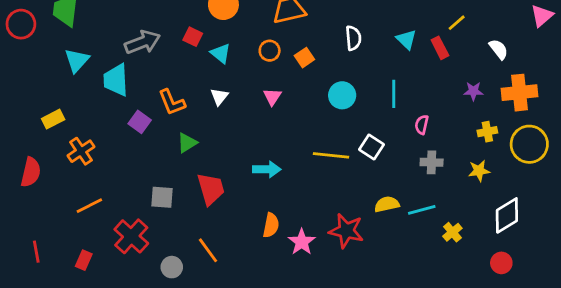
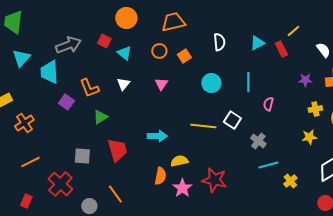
cyan triangle: (406, 39) -> (257, 43), turned 49
gray cross: (432, 162) -> (258, 141), moved, turned 35
yellow semicircle: (387, 204) -> (179, 161), moved

